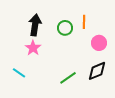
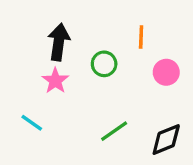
green circle: (65, 28) -> (104, 64), moved
black diamond: (97, 71) -> (166, 139), moved

